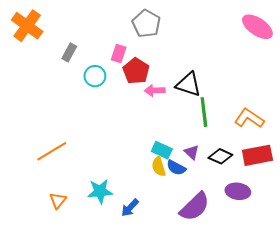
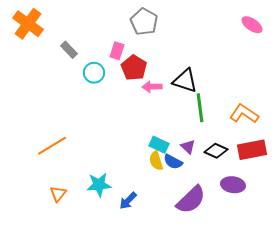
pink ellipse: (257, 27) -> (252, 25), size x0.7
gray rectangle: (69, 52) -> (69, 50), turned -72

